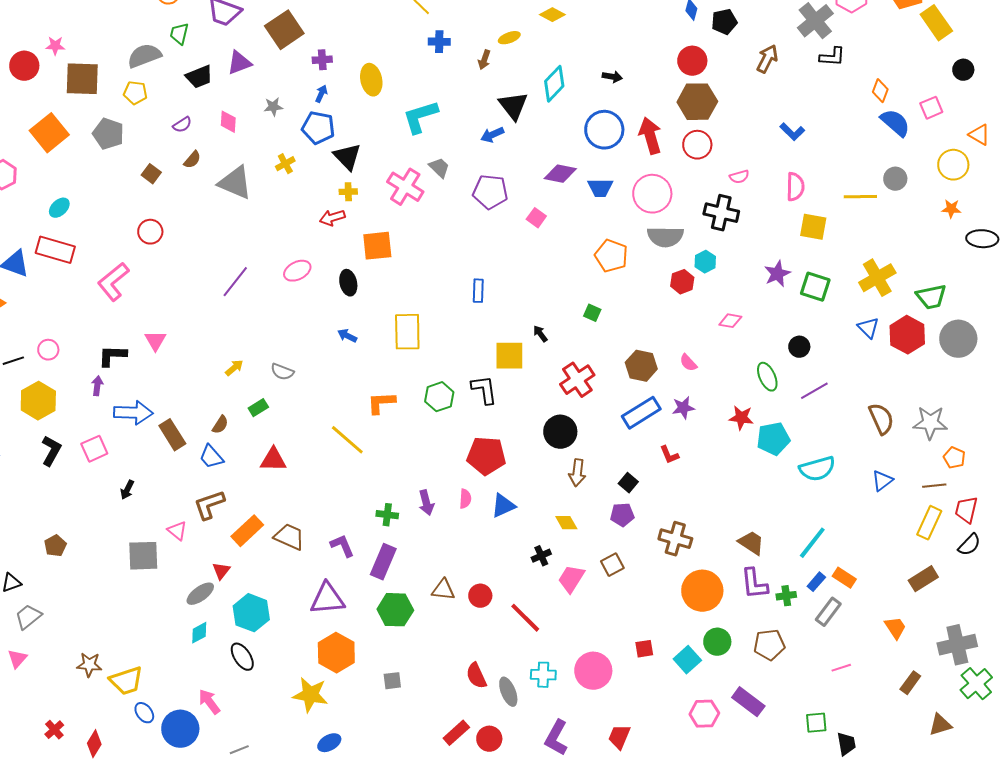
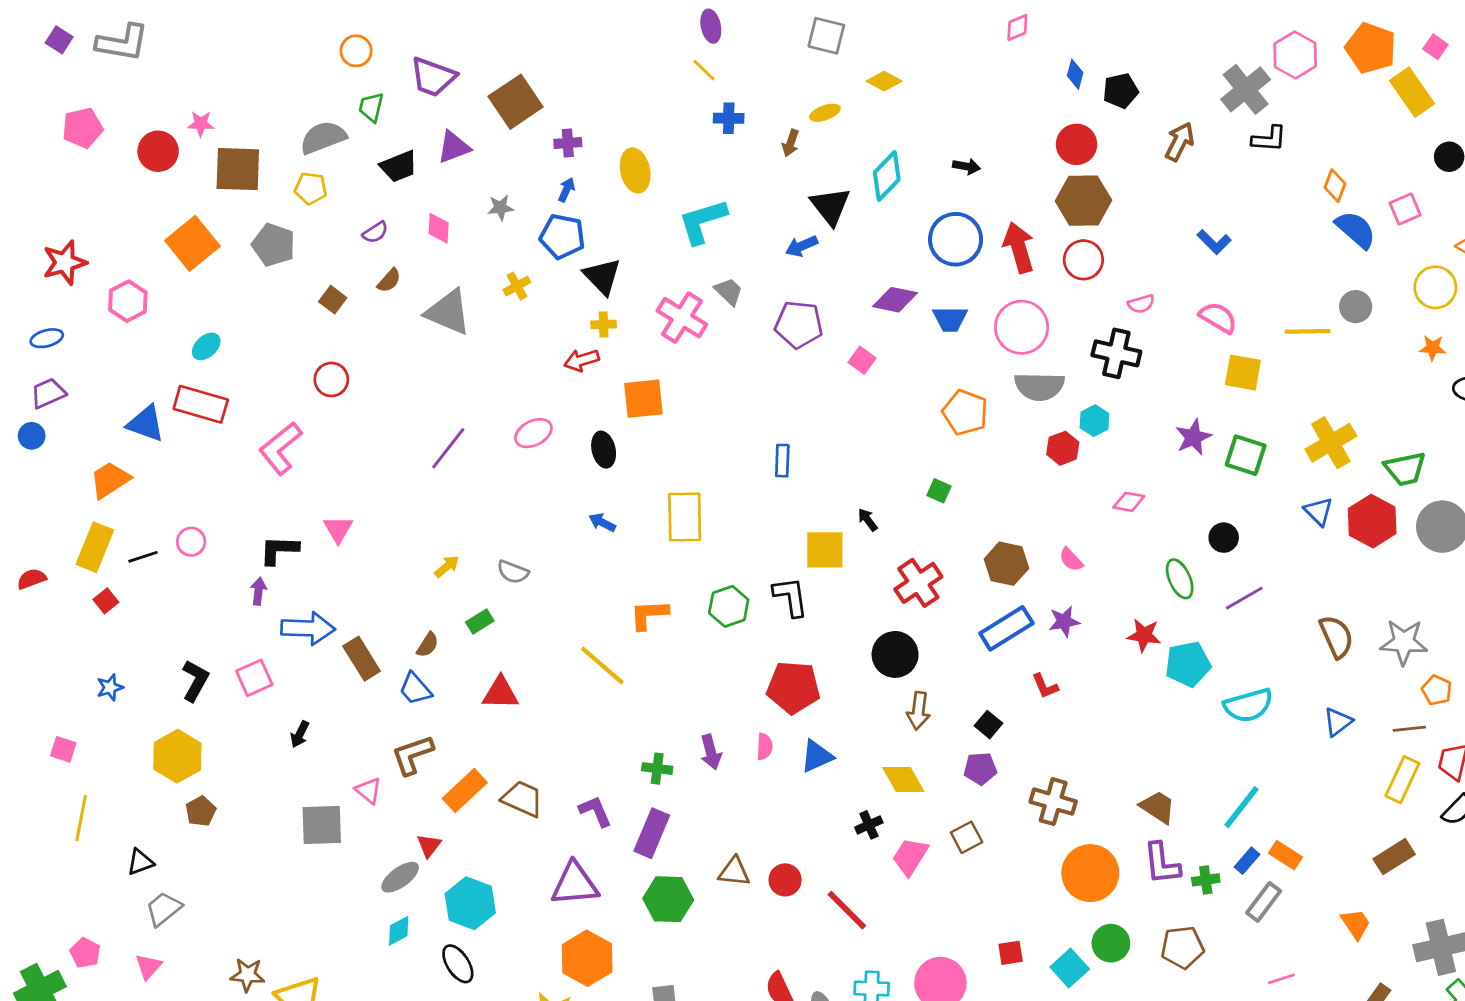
pink semicircle: (795, 187) -> (1218, 318), turned -60
yellow hexagon: (38, 401) -> (177, 756), moved
yellow diamond: (566, 523) -> (903, 780), size x1.4

